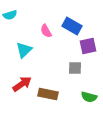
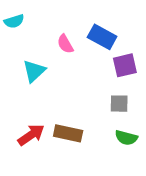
gray square: (75, 68) -> (119, 104), moved
red arrow: (22, 84) -> (31, 135), moved

